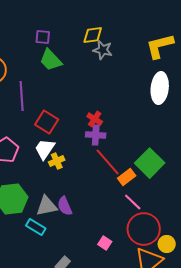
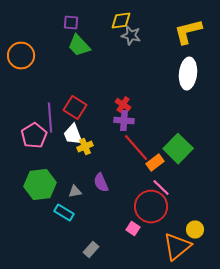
purple line: (22, 96) -> (50, 118), moved
white trapezoid: (45, 149) -> (73, 134), turned -55
gray triangle: (47, 206) -> (75, 192), size x0.6
purple semicircle: (65, 206) -> (101, 182), moved
red circle: (144, 229) -> (151, 206), moved

